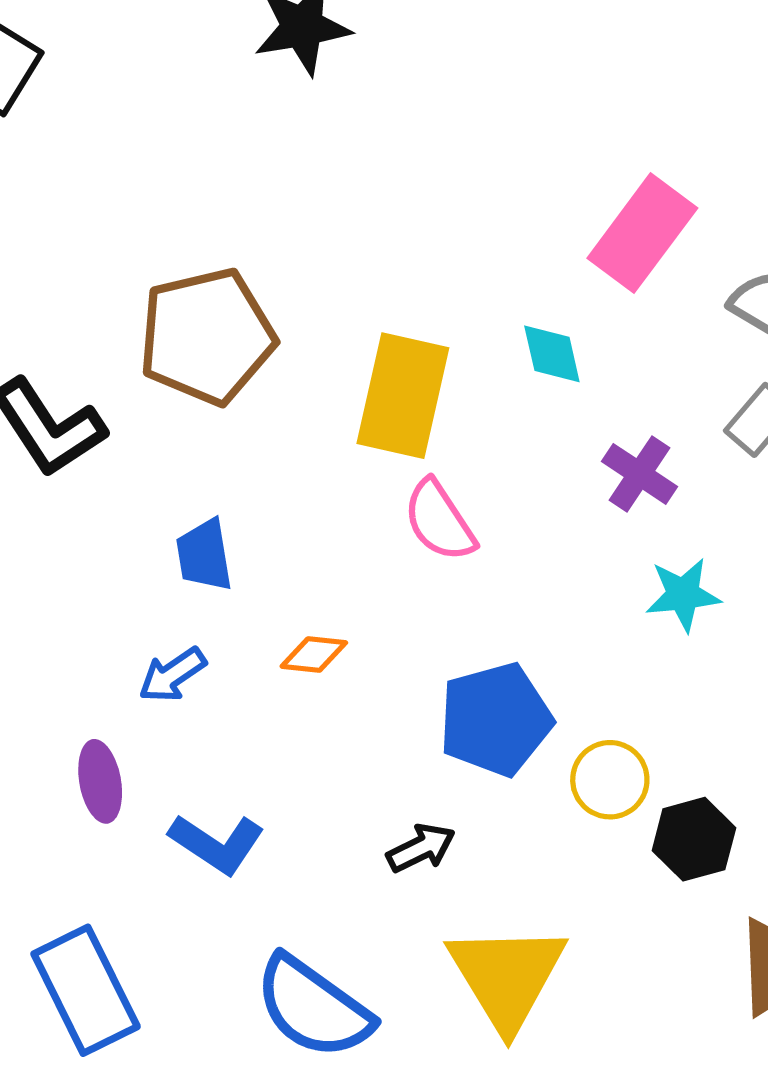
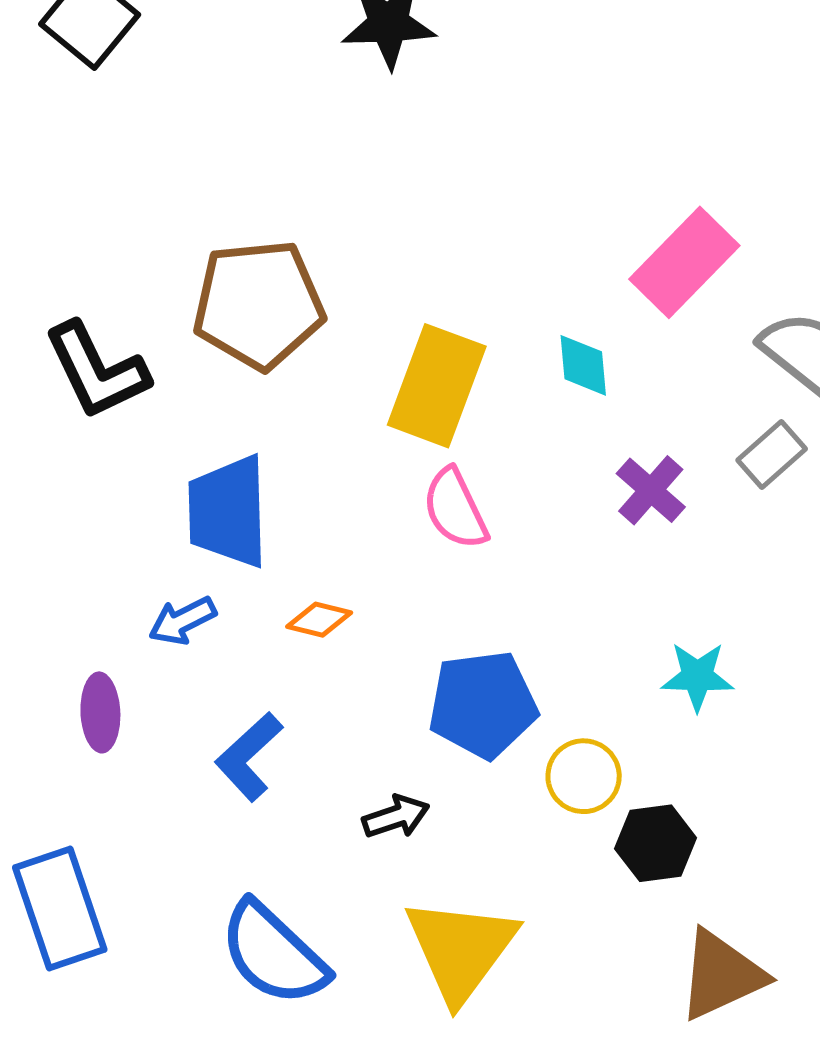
blue trapezoid: (204, 555) -> (228, 512), size x1.6
cyan star: (683, 595) -> (697, 676), moved
blue L-shape: (217, 844) -> (249, 757), moved, turned 96

